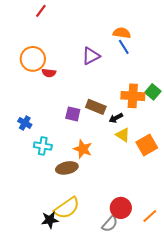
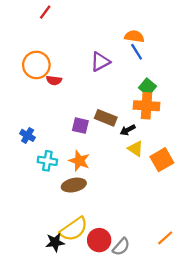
green square: (153, 92) -> (148, 87), moved
orange star: (83, 149) -> (79, 161), moved
red circle: (121, 208) -> (99, 240), moved

